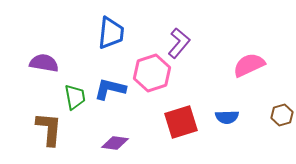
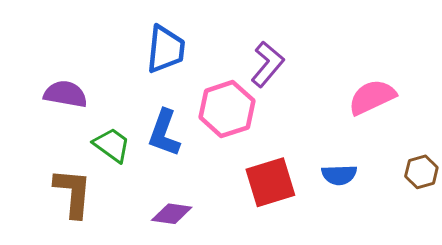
blue L-shape: (110, 89) -> (164, 133), turned -84
green trapezoid: (75, 97) -> (112, 145), turned -44

